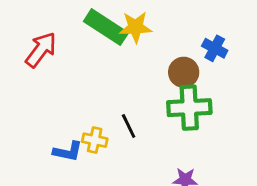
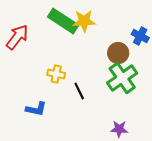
green cross: (189, 108) -> (122, 78), turned -32
yellow cross: (95, 140) -> (56, 74), moved

